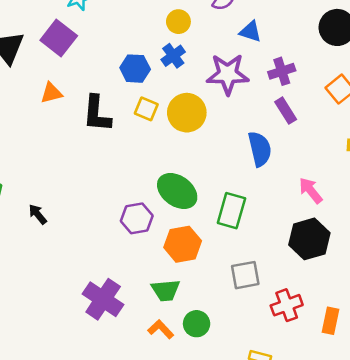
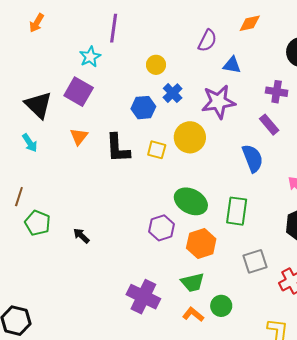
yellow circle: (178, 22) -> (156, 65), moved
purple cross: (282, 71) -> (277, 92), moved, turned 35
orange triangle: (51, 93) -> (79, 137), turned -30
yellow square: (146, 109) -> (157, 150), moved

